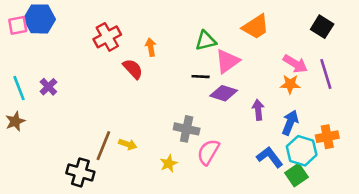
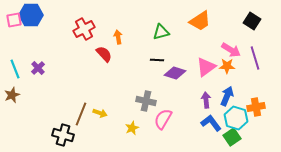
pink triangle: (227, 61) -> (206, 67), moved
purple arrow: (258, 110) -> (206, 100), moved

